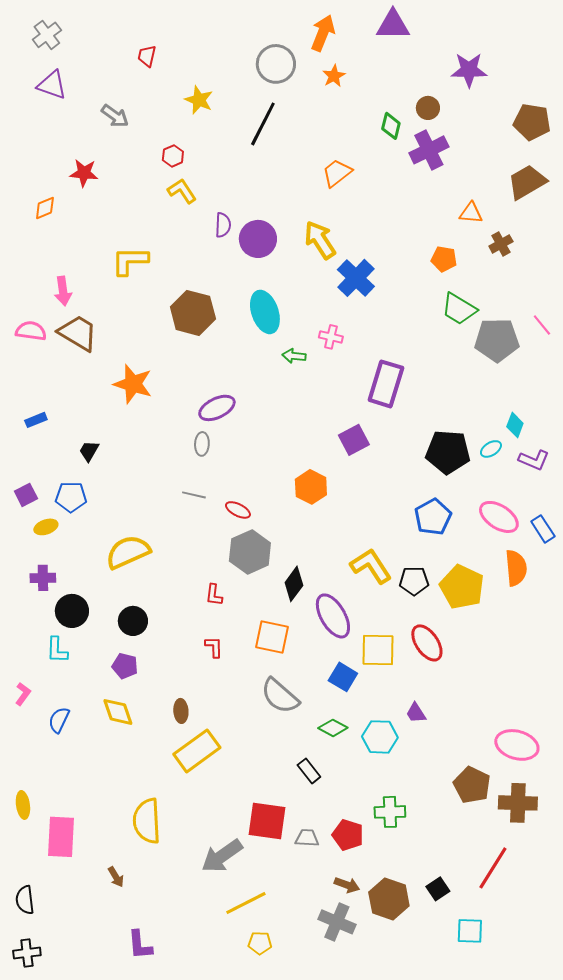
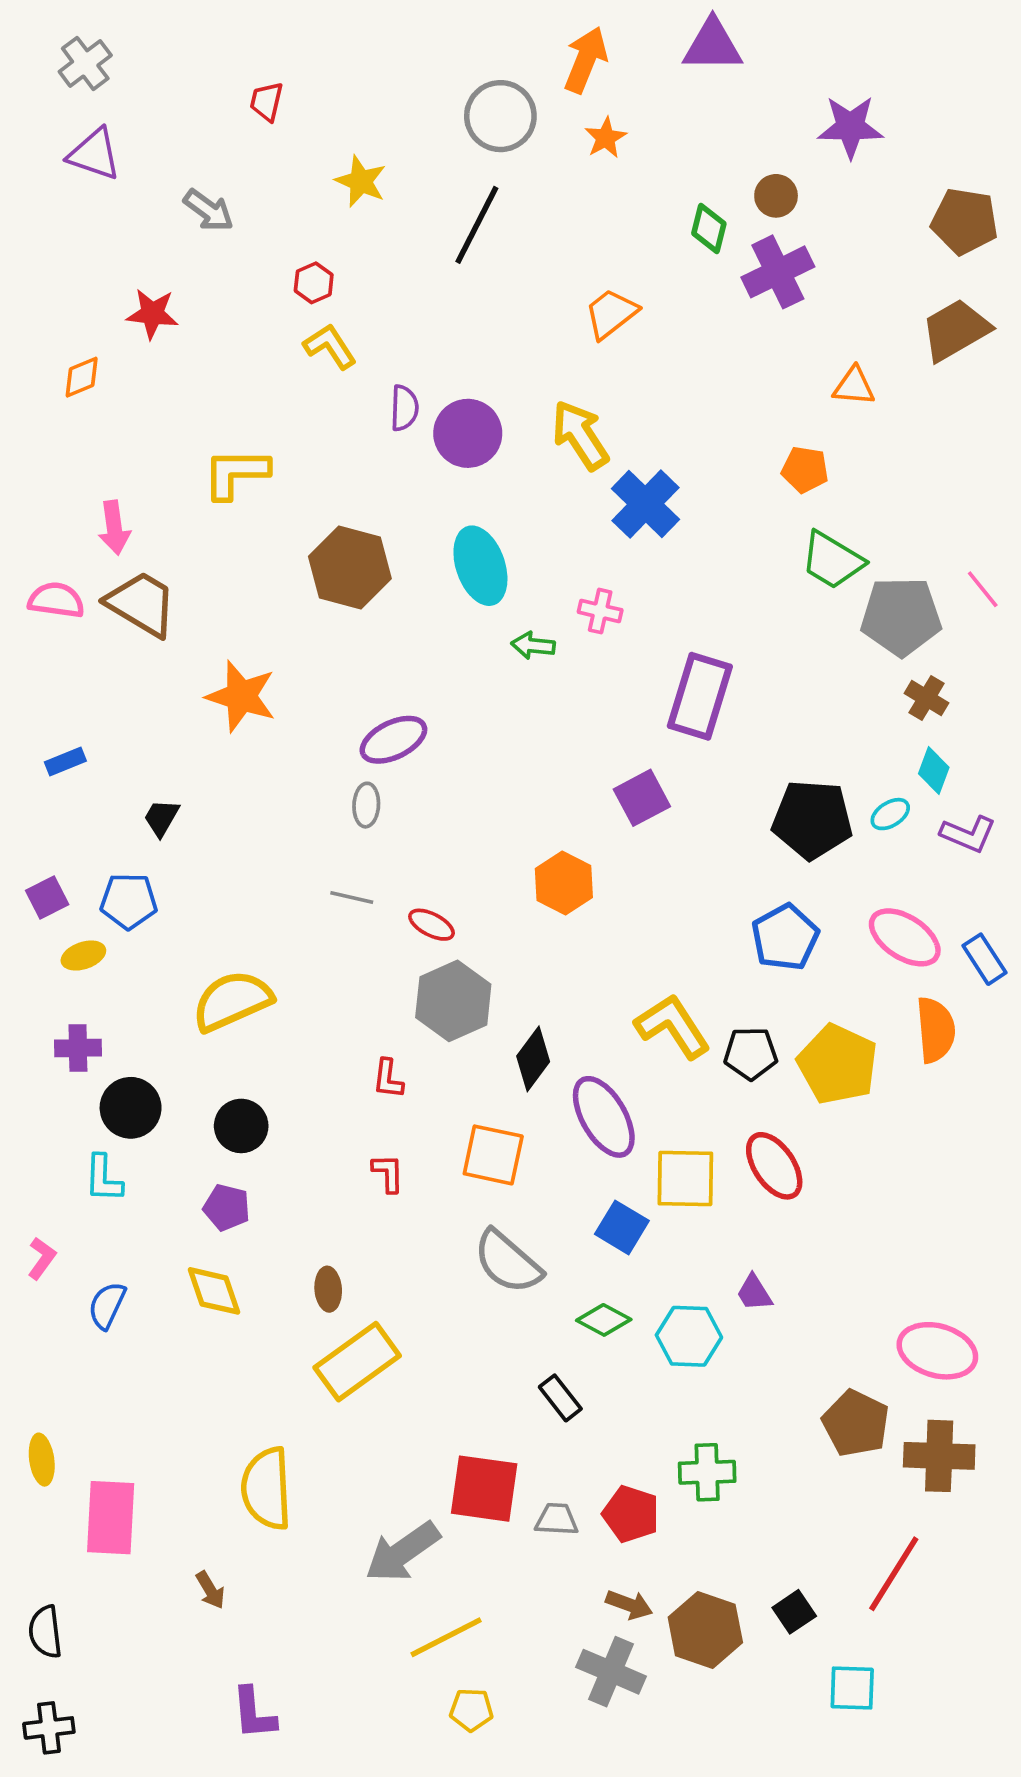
brown cross: (501, 244) -> (926, 698), moved, turned -30

